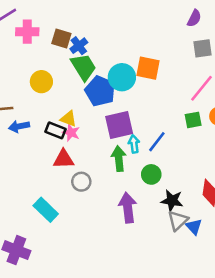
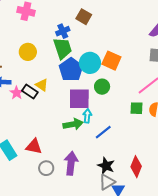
brown square: (61, 38) -> (84, 17), moved
pink star: (71, 133) -> (17, 93), moved
blue line: (157, 142) -> (103, 132), moved
red triangle: (64, 159) -> (34, 146), moved
green arrow: (119, 159) -> (73, 124), turned 72
green circle: (151, 174) -> (102, 87), moved
gray circle: (81, 182) -> (46, 168), moved

